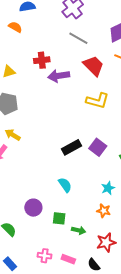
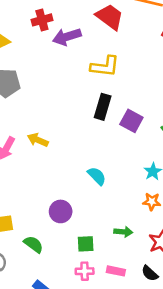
yellow L-shape: (97, 101) -> (105, 66), moved
yellow arrow: (13, 135) -> (38, 140), moved
black rectangle: (71, 147) -> (103, 107), moved, turned -36
green square: (59, 218) -> (86, 244), moved

